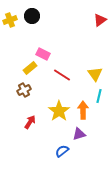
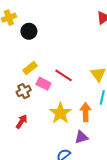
black circle: (32, 16) -> (29, 31), moved
pink rectangle: (43, 54) -> (44, 84), moved
red arrow: (30, 122) -> (22, 121), moved

